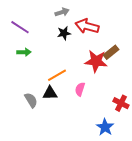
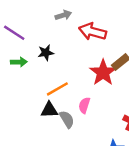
black star: (64, 33) -> (46, 53), moved
red star: (96, 61) -> (103, 73), turned 30
gray semicircle: (31, 100) -> (67, 119), moved

